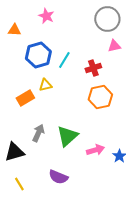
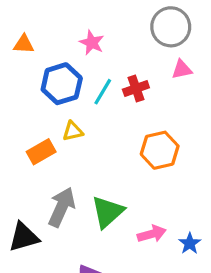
pink star: (46, 16) -> (92, 43), moved
red cross: (93, 68) -> (136, 88), moved
gray arrow: (38, 133) -> (62, 207), size x1.4

